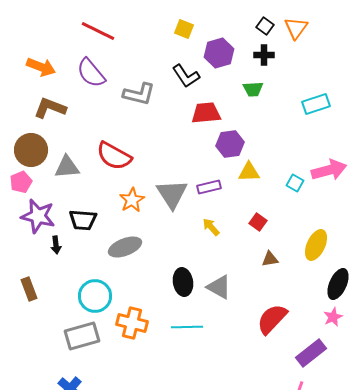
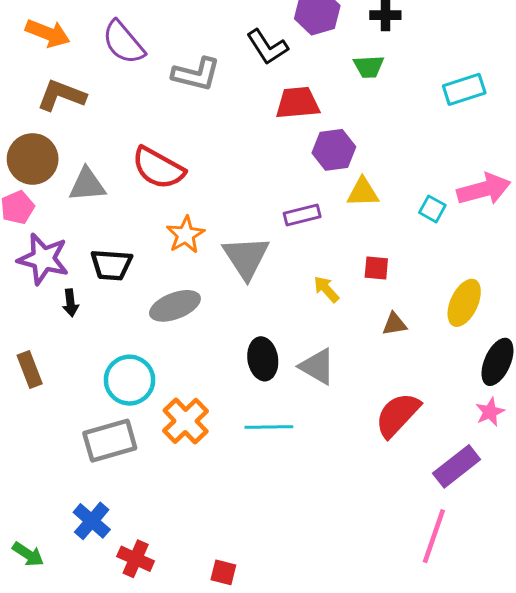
gray triangle: (172, 194) -> (246, 257), moved
red square: (258, 222) -> (376, 268), turned -30
yellow arrow: (211, 227) -> (326, 289), moved
orange cross: (132, 323) -> (186, 421), turned 32

